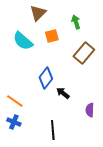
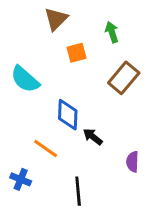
cyan semicircle: (23, 41) -> (25, 79), moved
blue diamond: (46, 78) -> (68, 115), turned -35
orange line: (15, 101) -> (46, 148), moved

